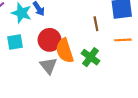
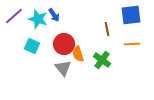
cyan square: (15, 42) -> (32, 46), turned 35
orange semicircle: (65, 51) -> (78, 54), size x0.7

